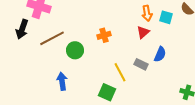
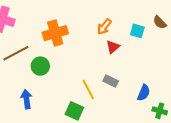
orange arrow: (147, 13) -> (104, 27), moved, turned 49
orange cross: (104, 35) -> (55, 33), moved, size x1.6
blue semicircle: (160, 54) -> (144, 93), moved

